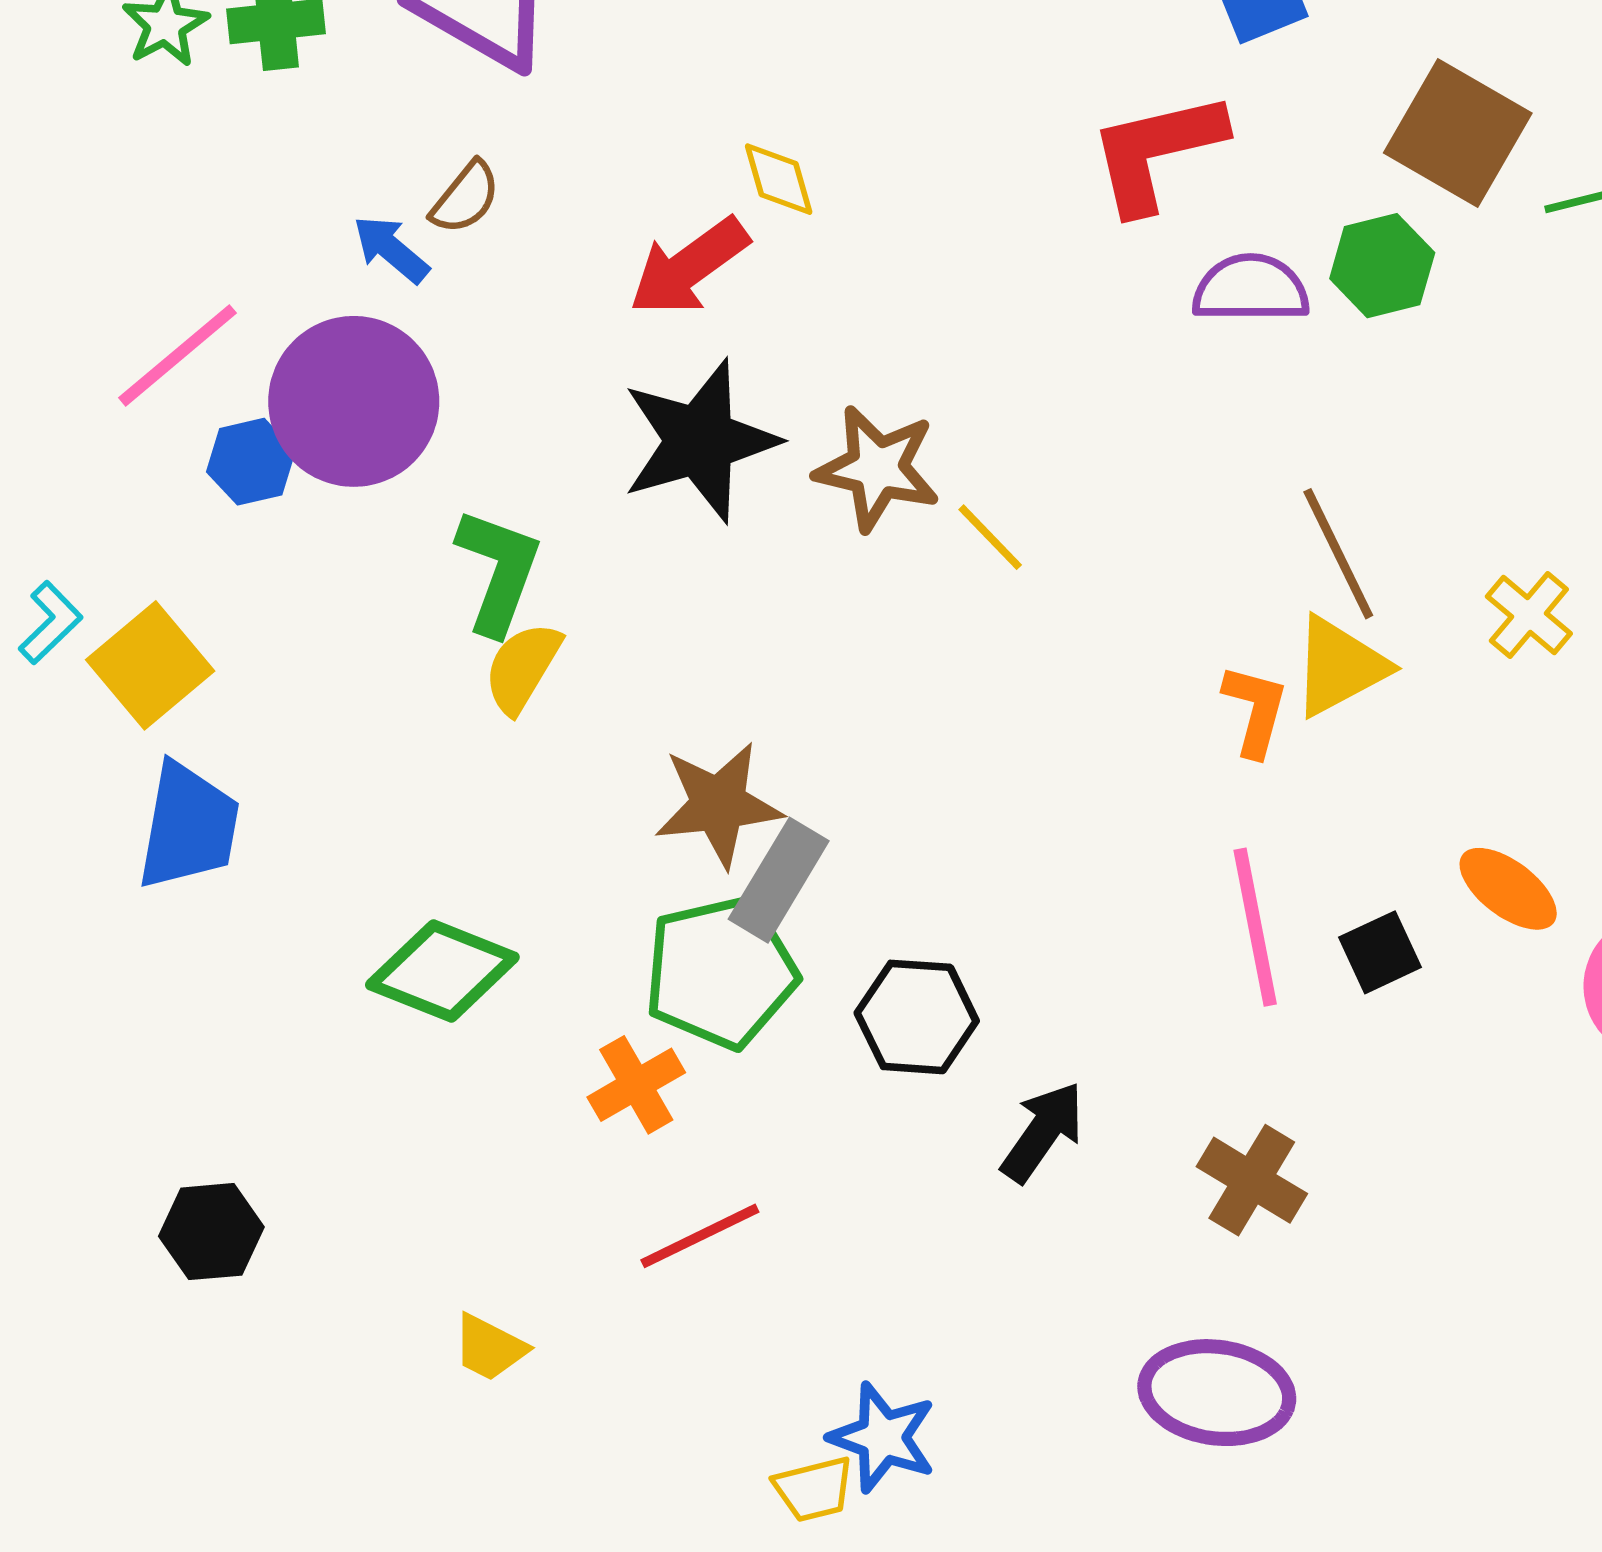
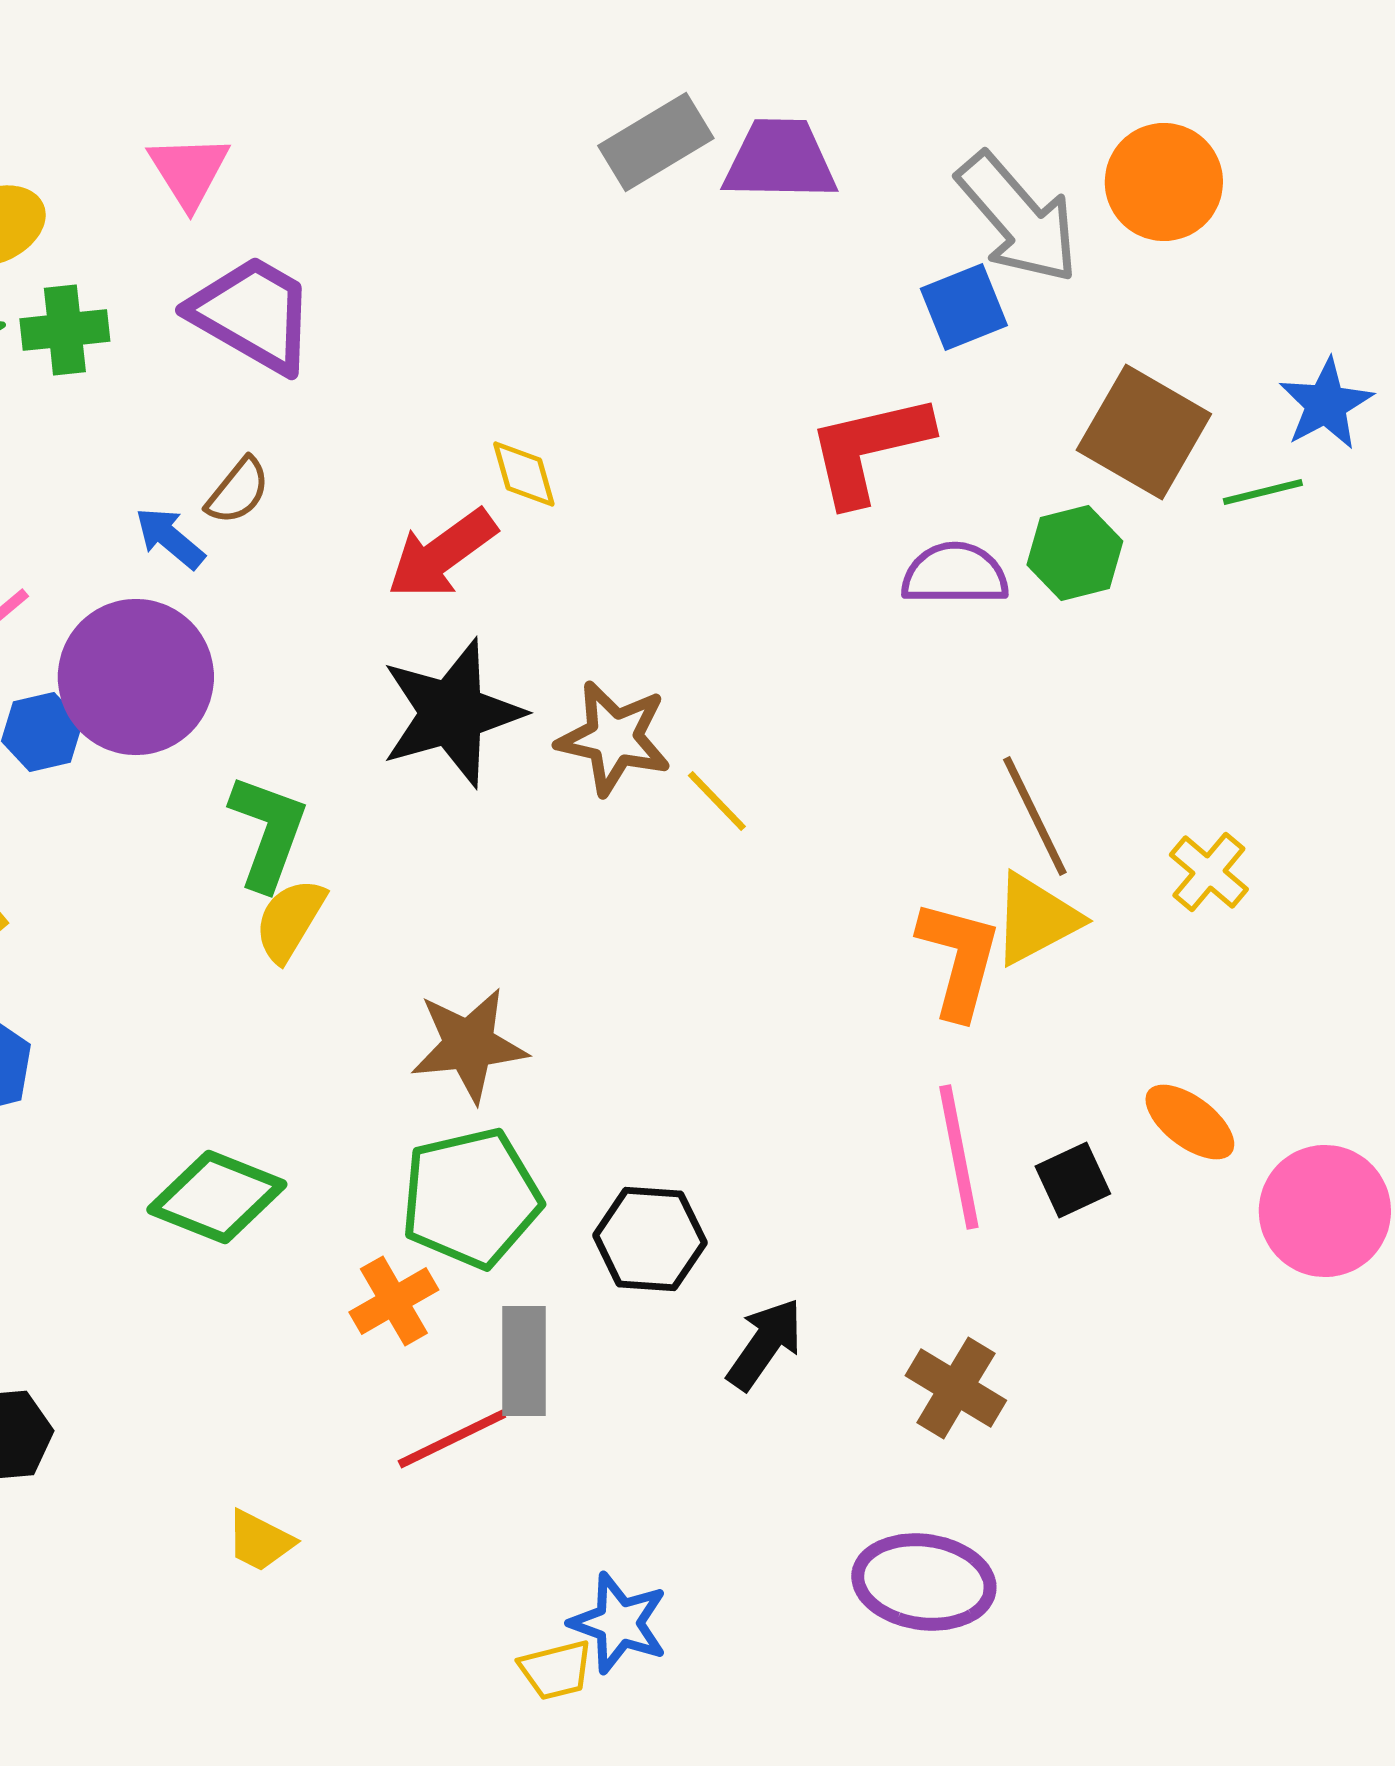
orange L-shape: (1255, 710) -> (959, 959), size x1.4
gray rectangle: (779, 880) -> (524, 1361), moved, turned -31

